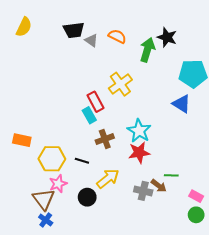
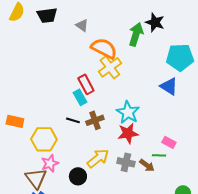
black trapezoid: (74, 30) -> (47, 15), moved
orange semicircle: (117, 36) -> (104, 48), moved, size x1.5
black line: (82, 161) -> (73, 120), moved
gray cross: (143, 191) -> (126, 162), moved
pink rectangle: (196, 196) -> (169, 142), moved

